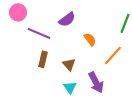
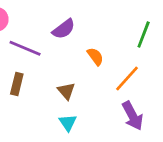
brown rectangle: (43, 59) -> (17, 84), moved
purple arrow: (96, 82) -> (133, 116), moved

